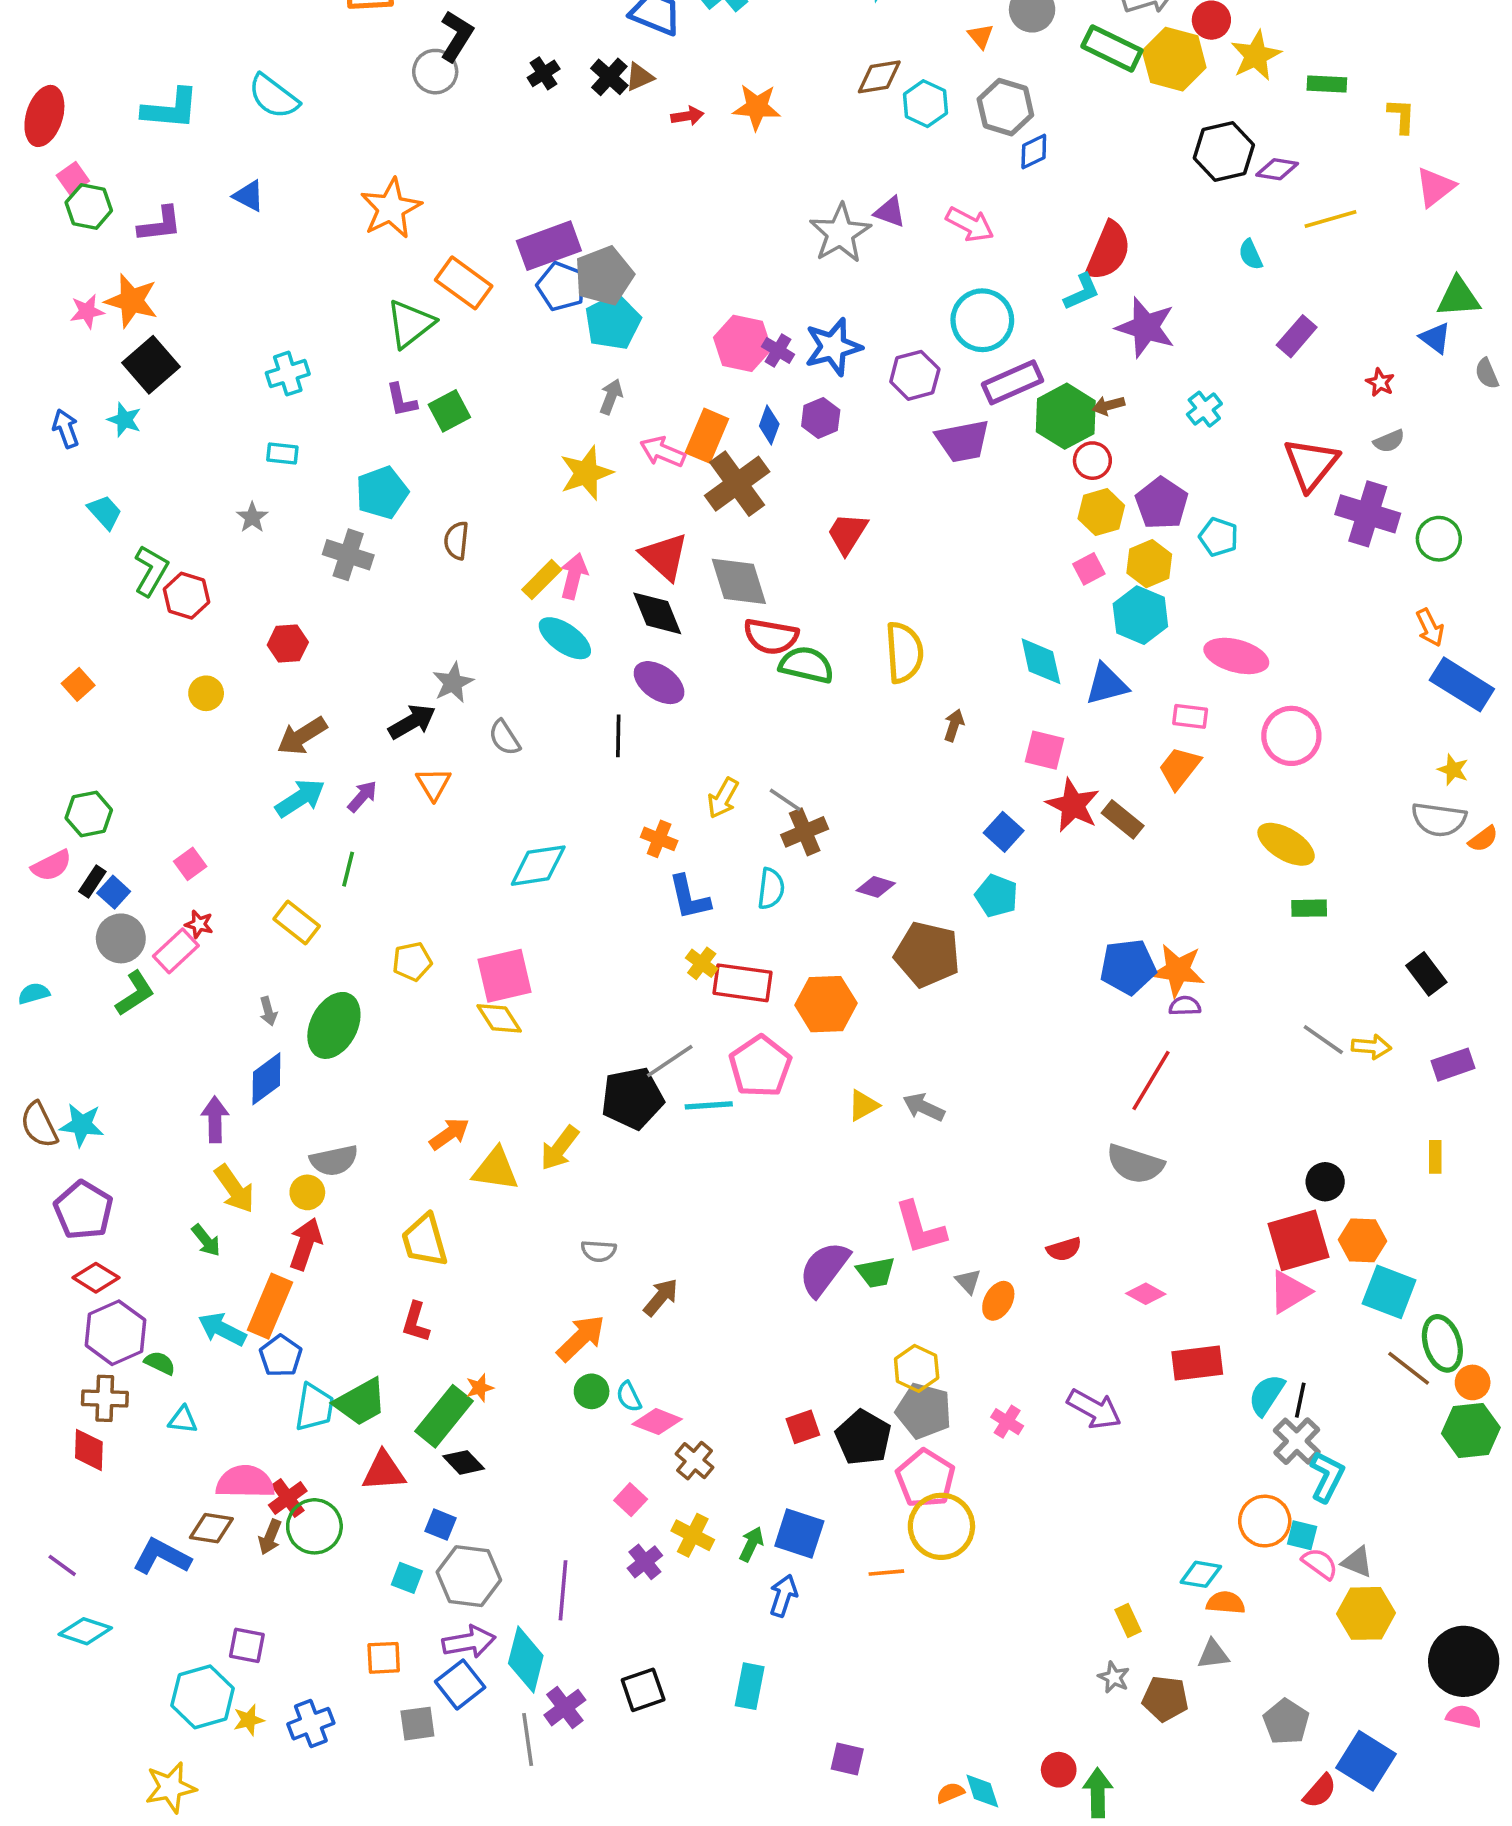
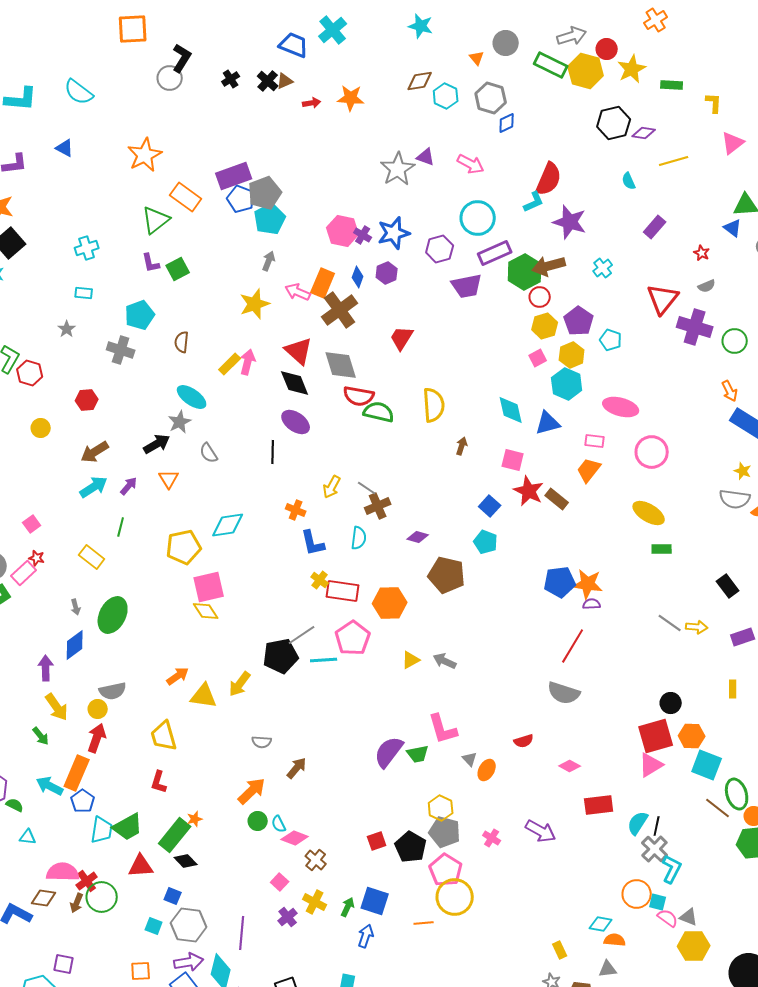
brown arrow: (1108, 406) -> (549, 266), size x1.8
cyan ellipse: (565, 638) -> (192, 397), moved
yellow pentagon: (412, 961) -> (184, 547), moved, size x1.6

